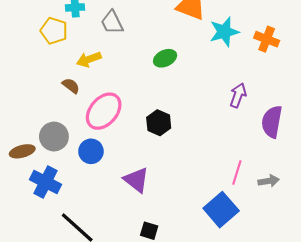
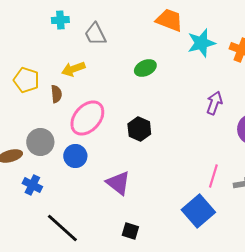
yellow pentagon: (54, 31) -> (26, 80), moved
brown semicircle: (71, 86) -> (56, 94), turned 48
blue cross: (45, 182) -> (32, 185), size x0.7

